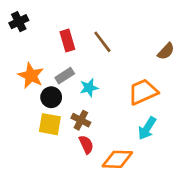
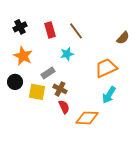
black cross: (19, 22) -> (20, 27), moved
gray rectangle: (65, 76) -> (48, 73), moved
cyan star: (89, 88) -> (67, 54), moved
black circle: (51, 97) -> (15, 82), moved

